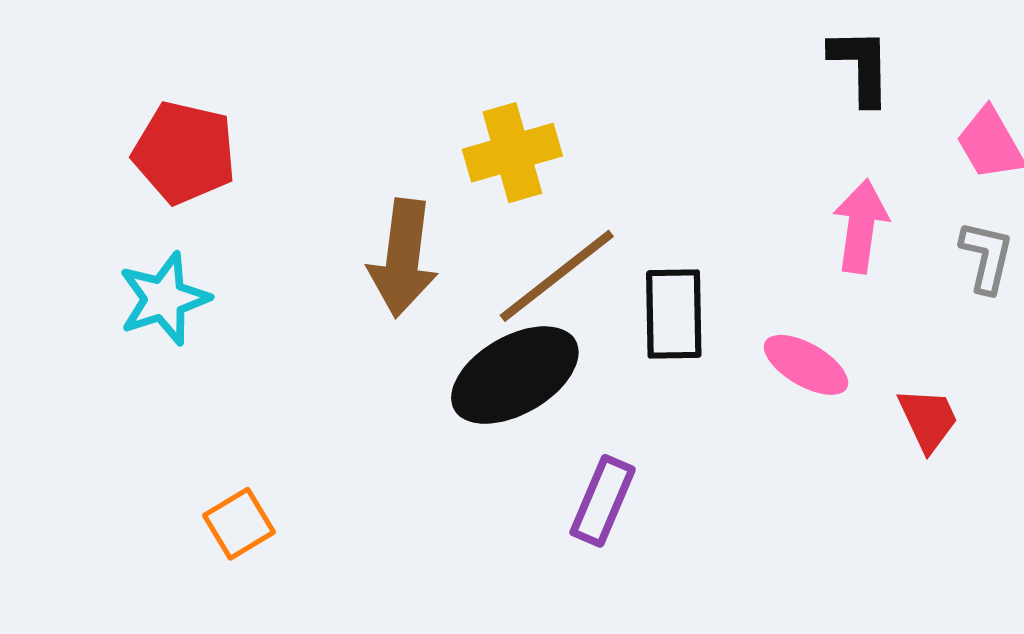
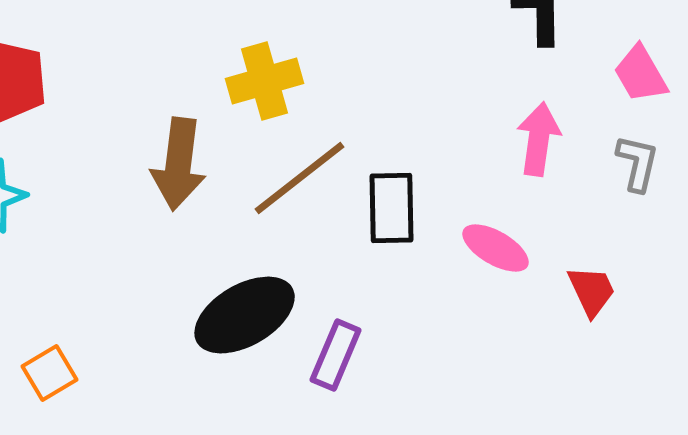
black ellipse: (515, 375) -> (245, 315), moved

